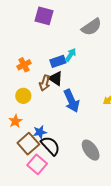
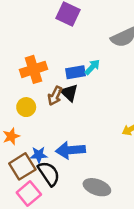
orange cross: (24, 65) -> (33, 69), size x1.5
blue arrow: (72, 101) -> (71, 150), moved, turned 100
gray ellipse: (91, 150) -> (97, 187), turned -45

